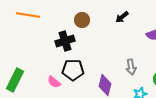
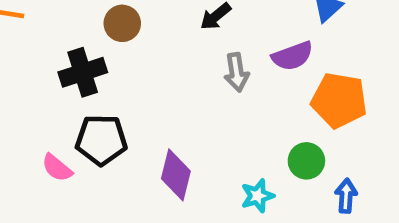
gray arrow: (131, 67) -> (236, 72), moved

